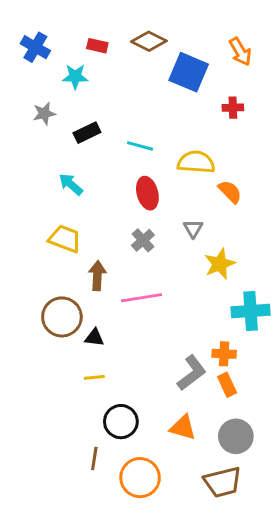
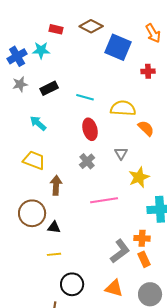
blue cross: (35, 47) -> (17, 56), moved, turned 30
gray star: (44, 114) -> (20, 84), moved
pink line: (142, 298) -> (104, 200), moved

